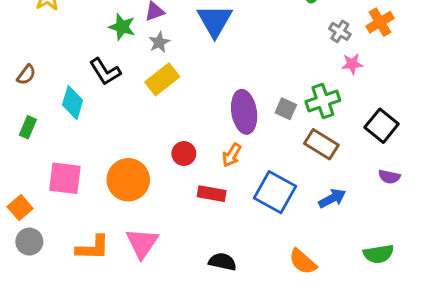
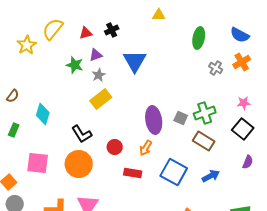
pink star: (352, 64) -> (244, 103), moved
black L-shape: (105, 72) -> (82, 134), moved
purple semicircle: (389, 177) -> (248, 162), turned -80

